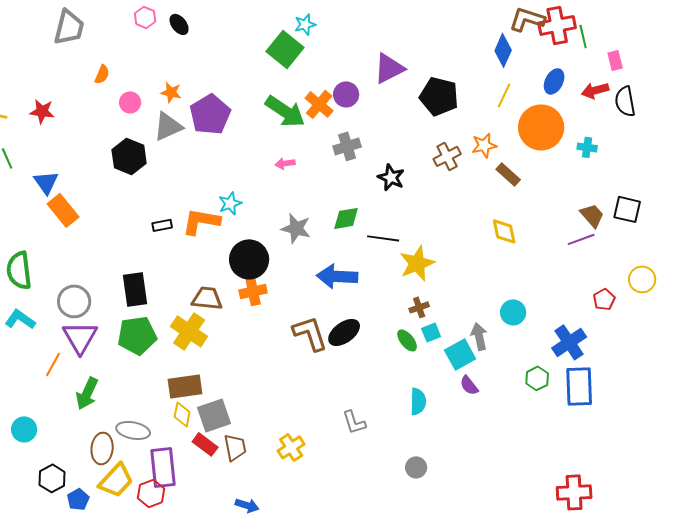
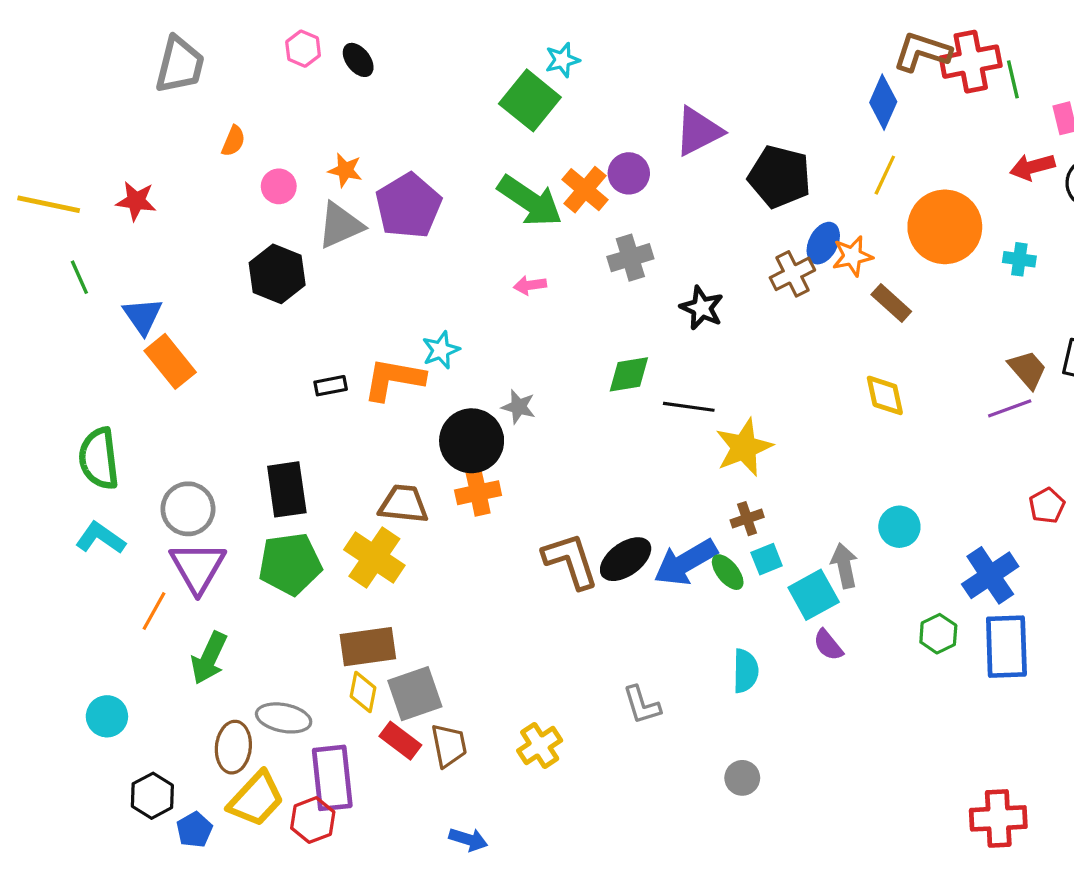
blue ellipse: (554, 81) -> (823, 243), moved
gray star: (296, 228) -> (519, 407), moved, size x0.7
blue arrow: (337, 276) -> (686, 562), moved, turned -33

